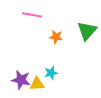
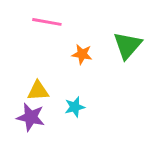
yellow triangle: (37, 84) -> (38, 91), moved

